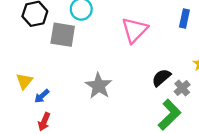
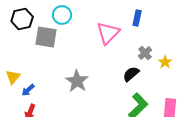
blue rectangle: (184, 18) -> (137, 18), moved
gray cross: (182, 88) -> (145, 53), moved

